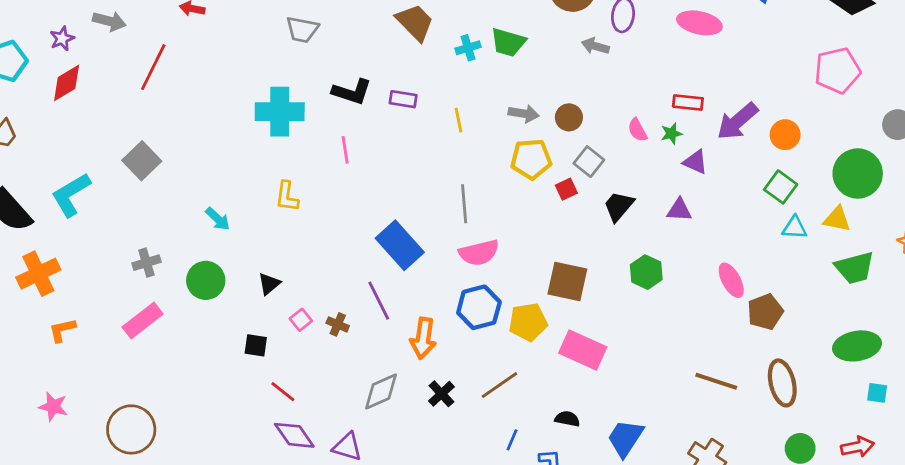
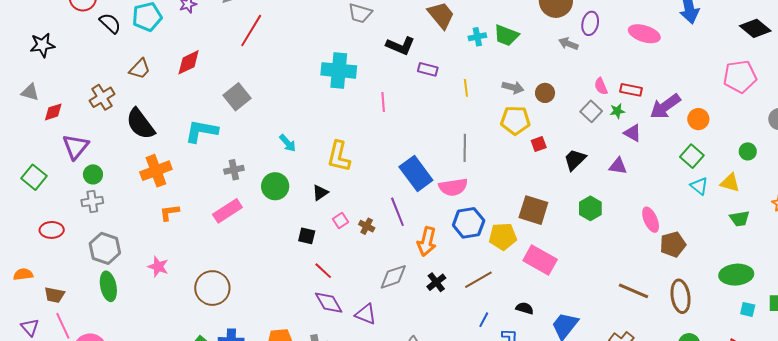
red diamond: (67, 83) -> (189, 62), moved
black L-shape: (352, 92) -> (400, 46), moved
pink semicircle: (637, 130) -> (601, 86), moved
gray square: (589, 162) -> (591, 111), moved
green circle: (858, 174) -> (748, 151), size x0.5
cyan L-shape: (71, 195) -> (201, 131), moved, turned 36
yellow L-shape: (287, 196) -> (339, 156), moved, size x1.4
cyan triangle: (795, 228) -> (699, 186), turned 30
pink semicircle: (479, 253) -> (453, 187), moved
green trapezoid: (855, 268) -> (740, 219), size x0.7

